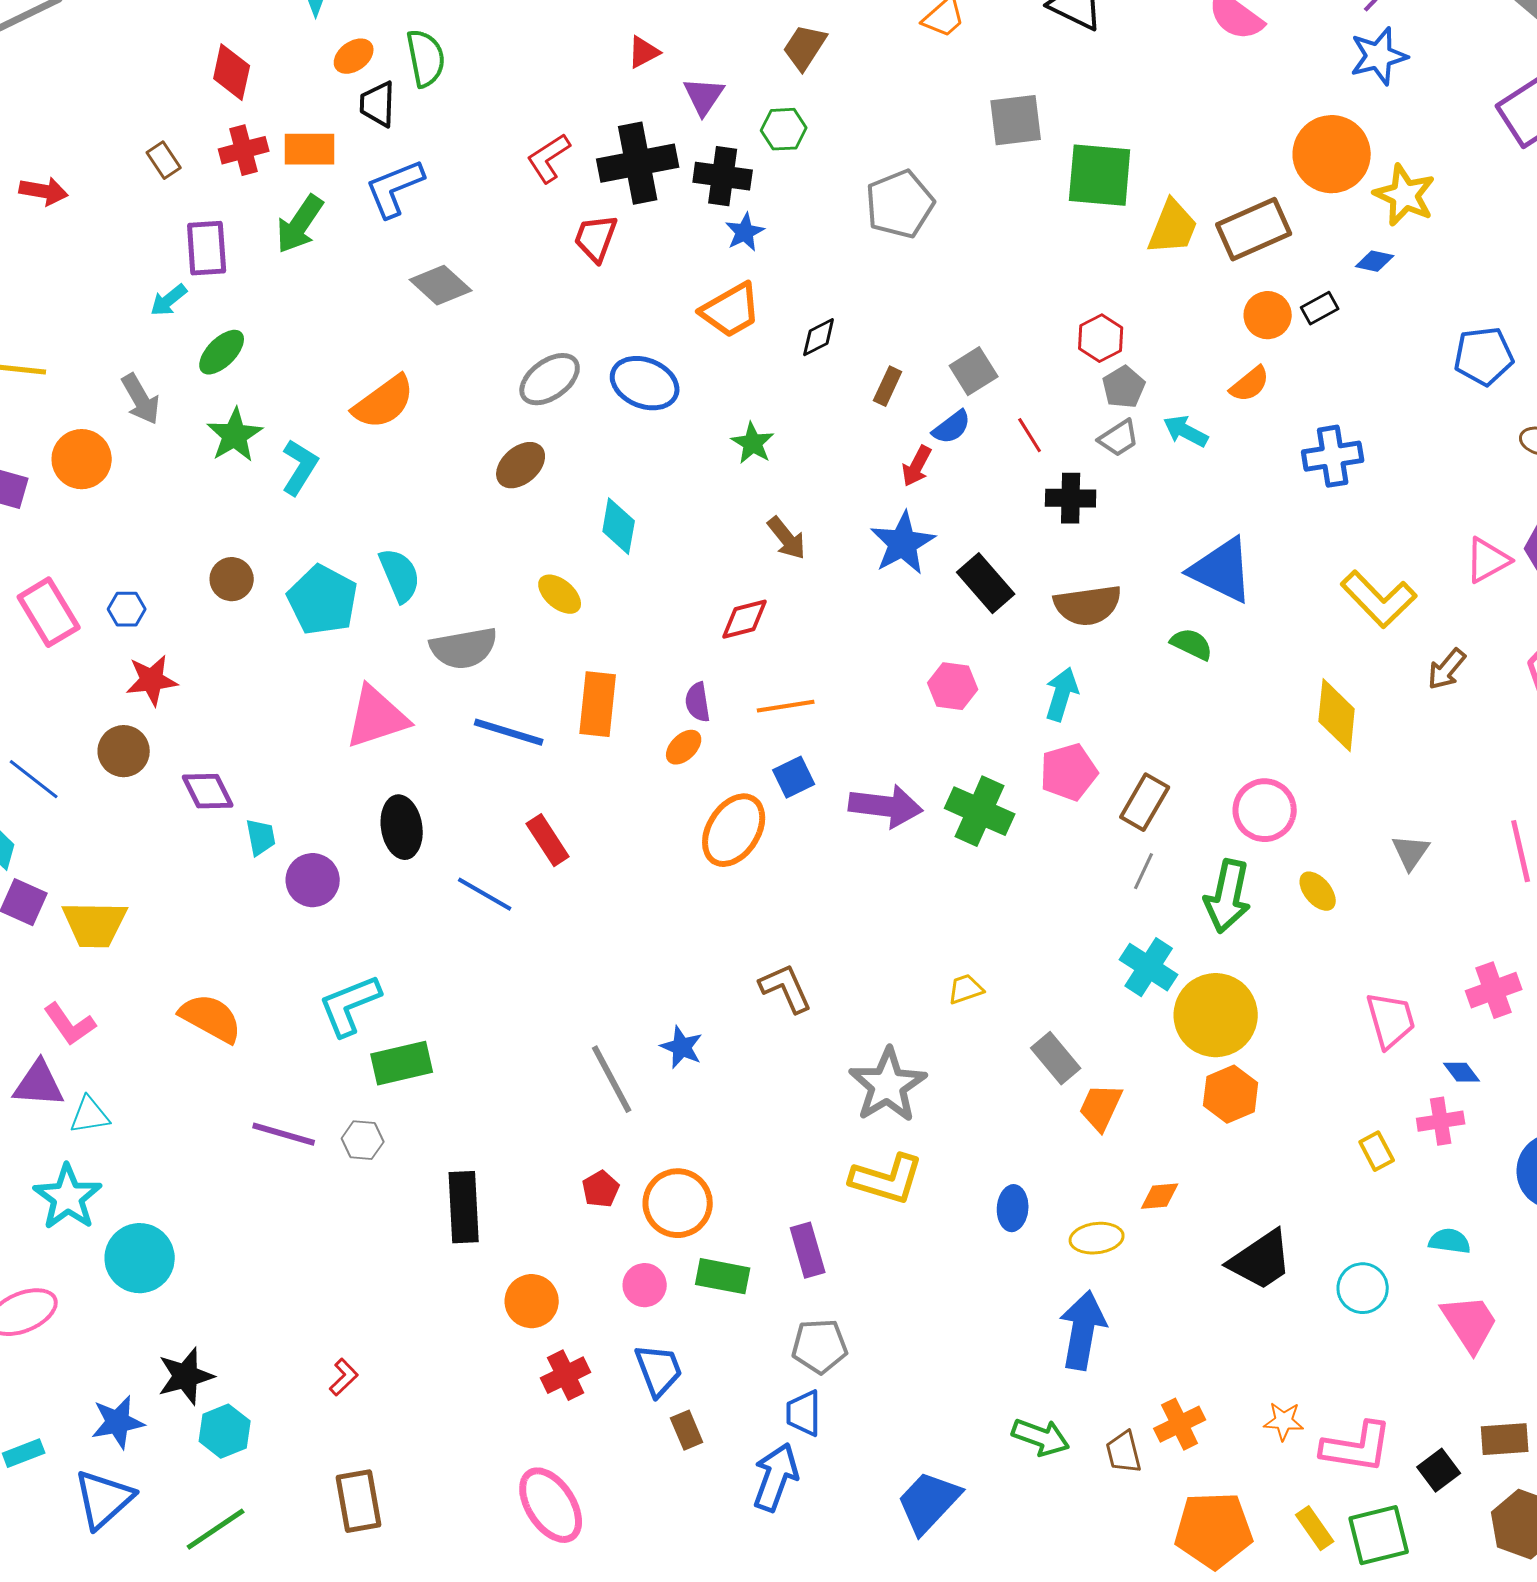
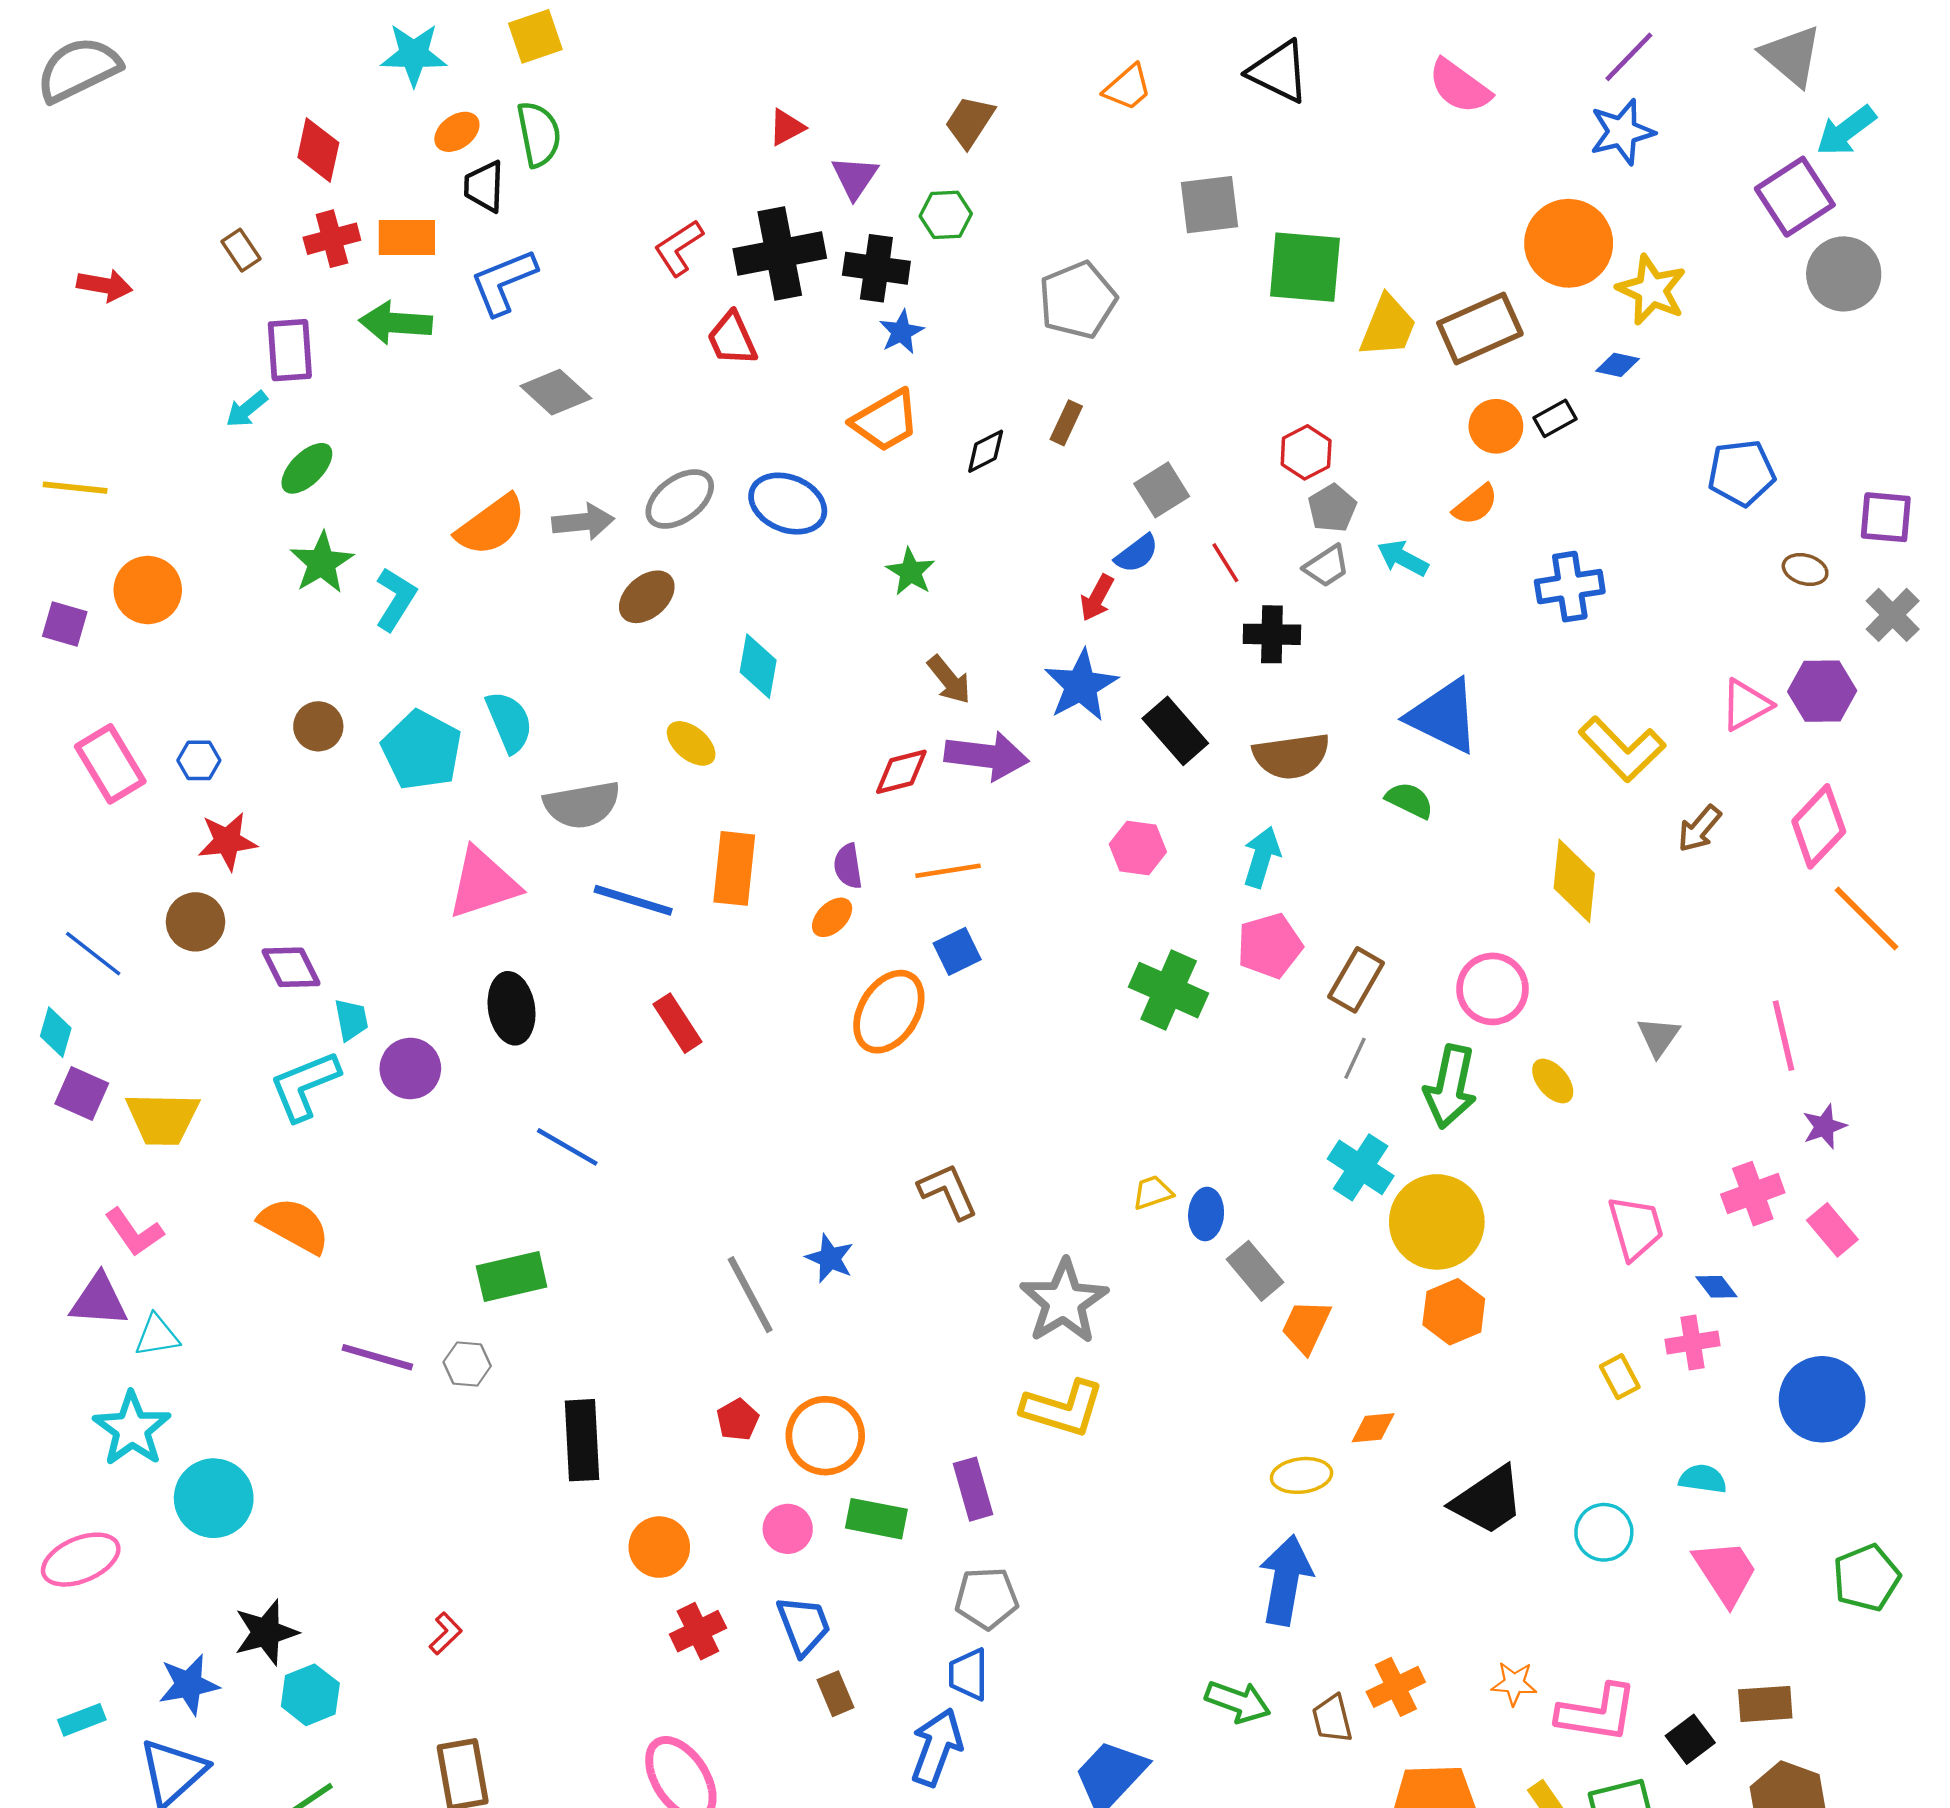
green arrow: (300, 224) -> (396, 323), turned 60
red trapezoid: (596, 238) -> (732, 339), turned -44
brown rectangle: (888, 386) -> (1066, 423), moved
gray arrow: (141, 399) -> (583, 522), moved, turned -66
purple arrow: (886, 806) -> (987, 756), moved
blue line: (485, 894) -> (567, 1147), moved
cyan L-shape: (350, 1005) -> (305, 1086), moved
blue ellipse: (1013, 1208) -> (1206, 1214), moved

